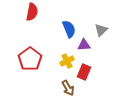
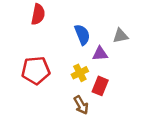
gray triangle: (101, 30) -> (120, 36), turned 32
red pentagon: (30, 59) -> (36, 70), turned 30

